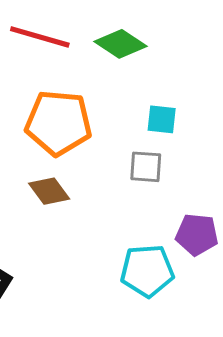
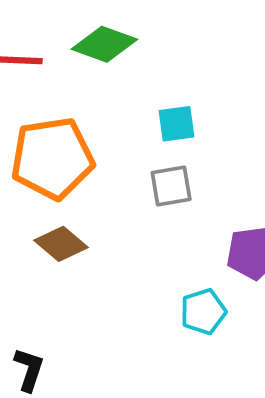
cyan pentagon: (147, 271) -> (203, 312), size x0.7

